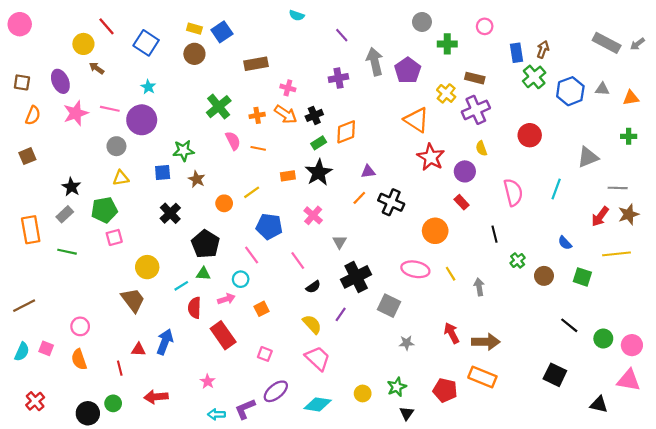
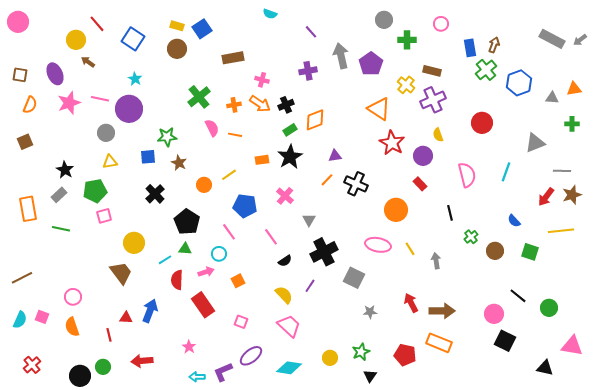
gray triangle: (602, 89) -> (552, 98), moved
pink circle: (632, 345) -> (494, 314), moved

